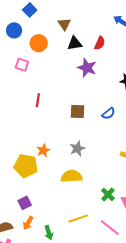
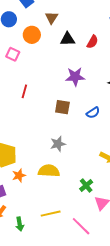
brown triangle: (64, 24) -> (52, 18), moved
purple star: (87, 68) -> (75, 77), moved, turned -30
orange star: (43, 150) -> (19, 175), moved
green cross: (108, 194) -> (86, 186), moved

